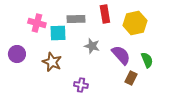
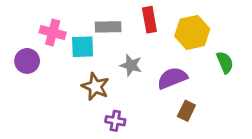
purple circle: (17, 54) -> (27, 61), moved
purple semicircle: (121, 55) -> (172, 78), turned -70
green semicircle: (147, 60) -> (225, 62), moved
brown star: (52, 62) -> (95, 87), moved

